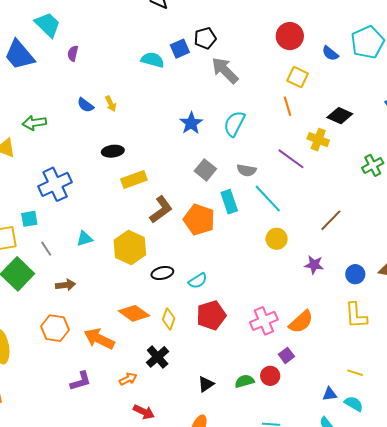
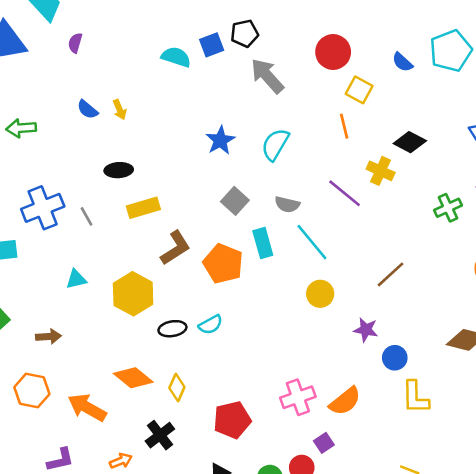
red circle: (290, 36) -> (333, 52), moved
gray line: (46, 249) -> (86, 216), moved
blue circle: (355, 274) -> (395, 358), moved
cyan semicircle: (198, 281) -> (211, 325), moved
red pentagon: (211, 315) -> (232, 420), moved

